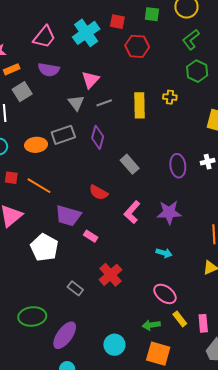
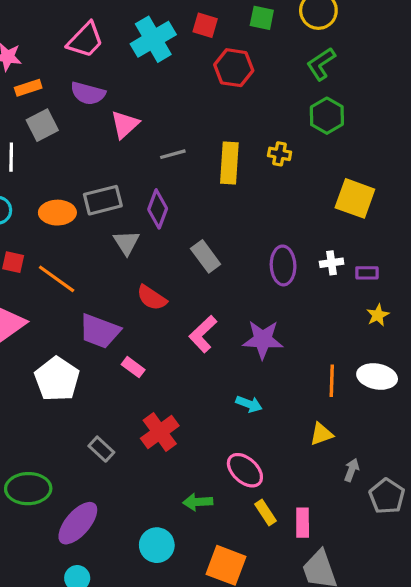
pink triangle: (90, 80) -> (125, 125), moved
gray triangle: (76, 103) -> (127, 243), moved
green arrow: (151, 325) -> (198, 502), moved

